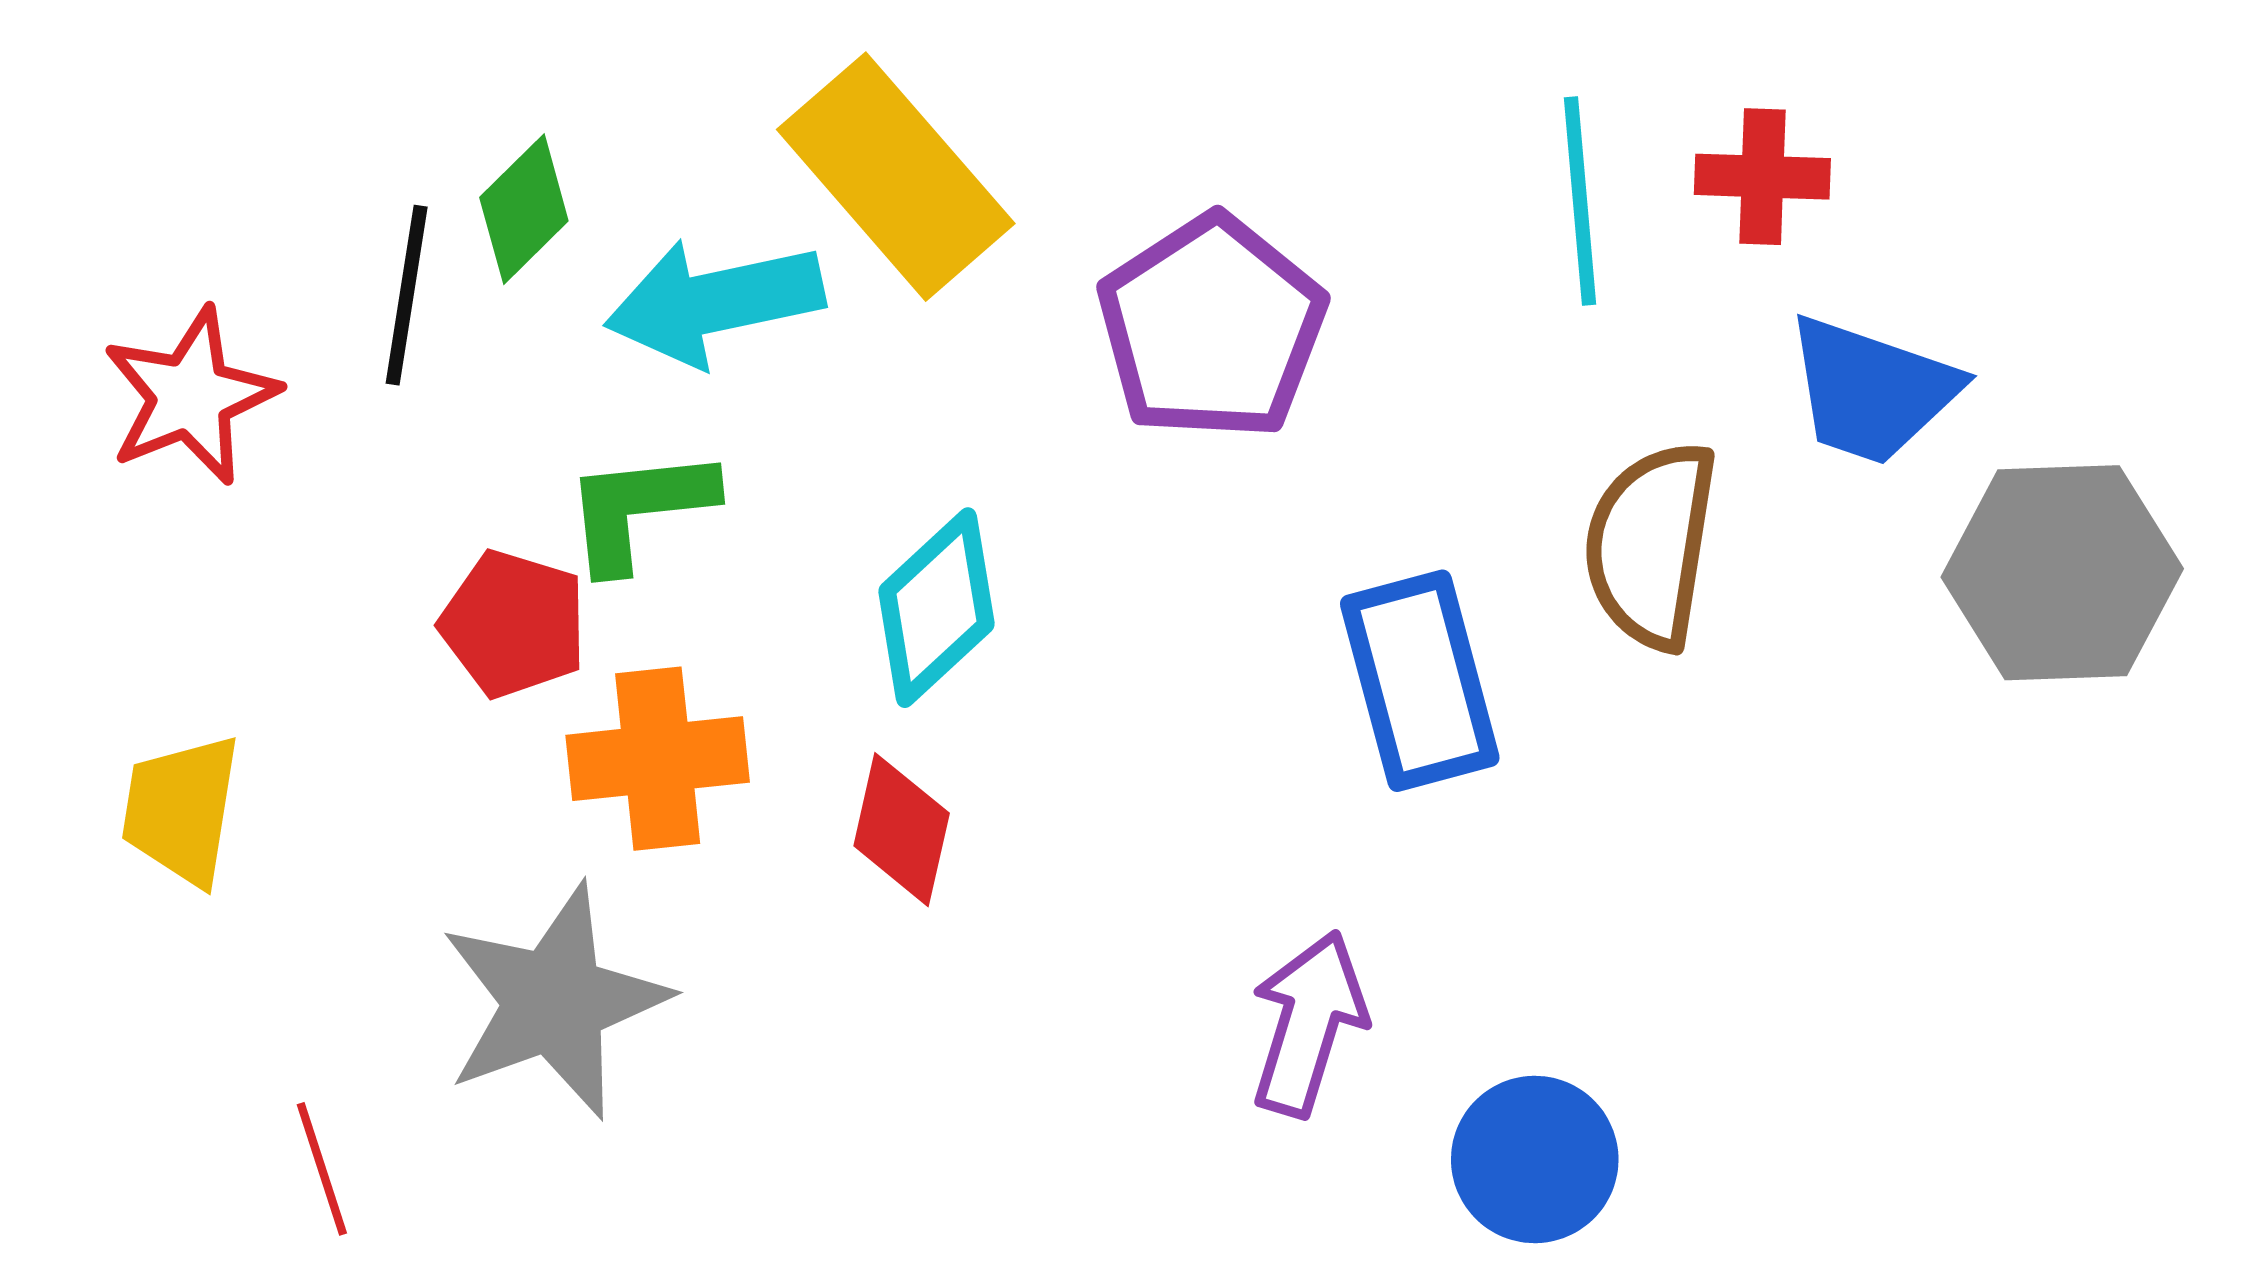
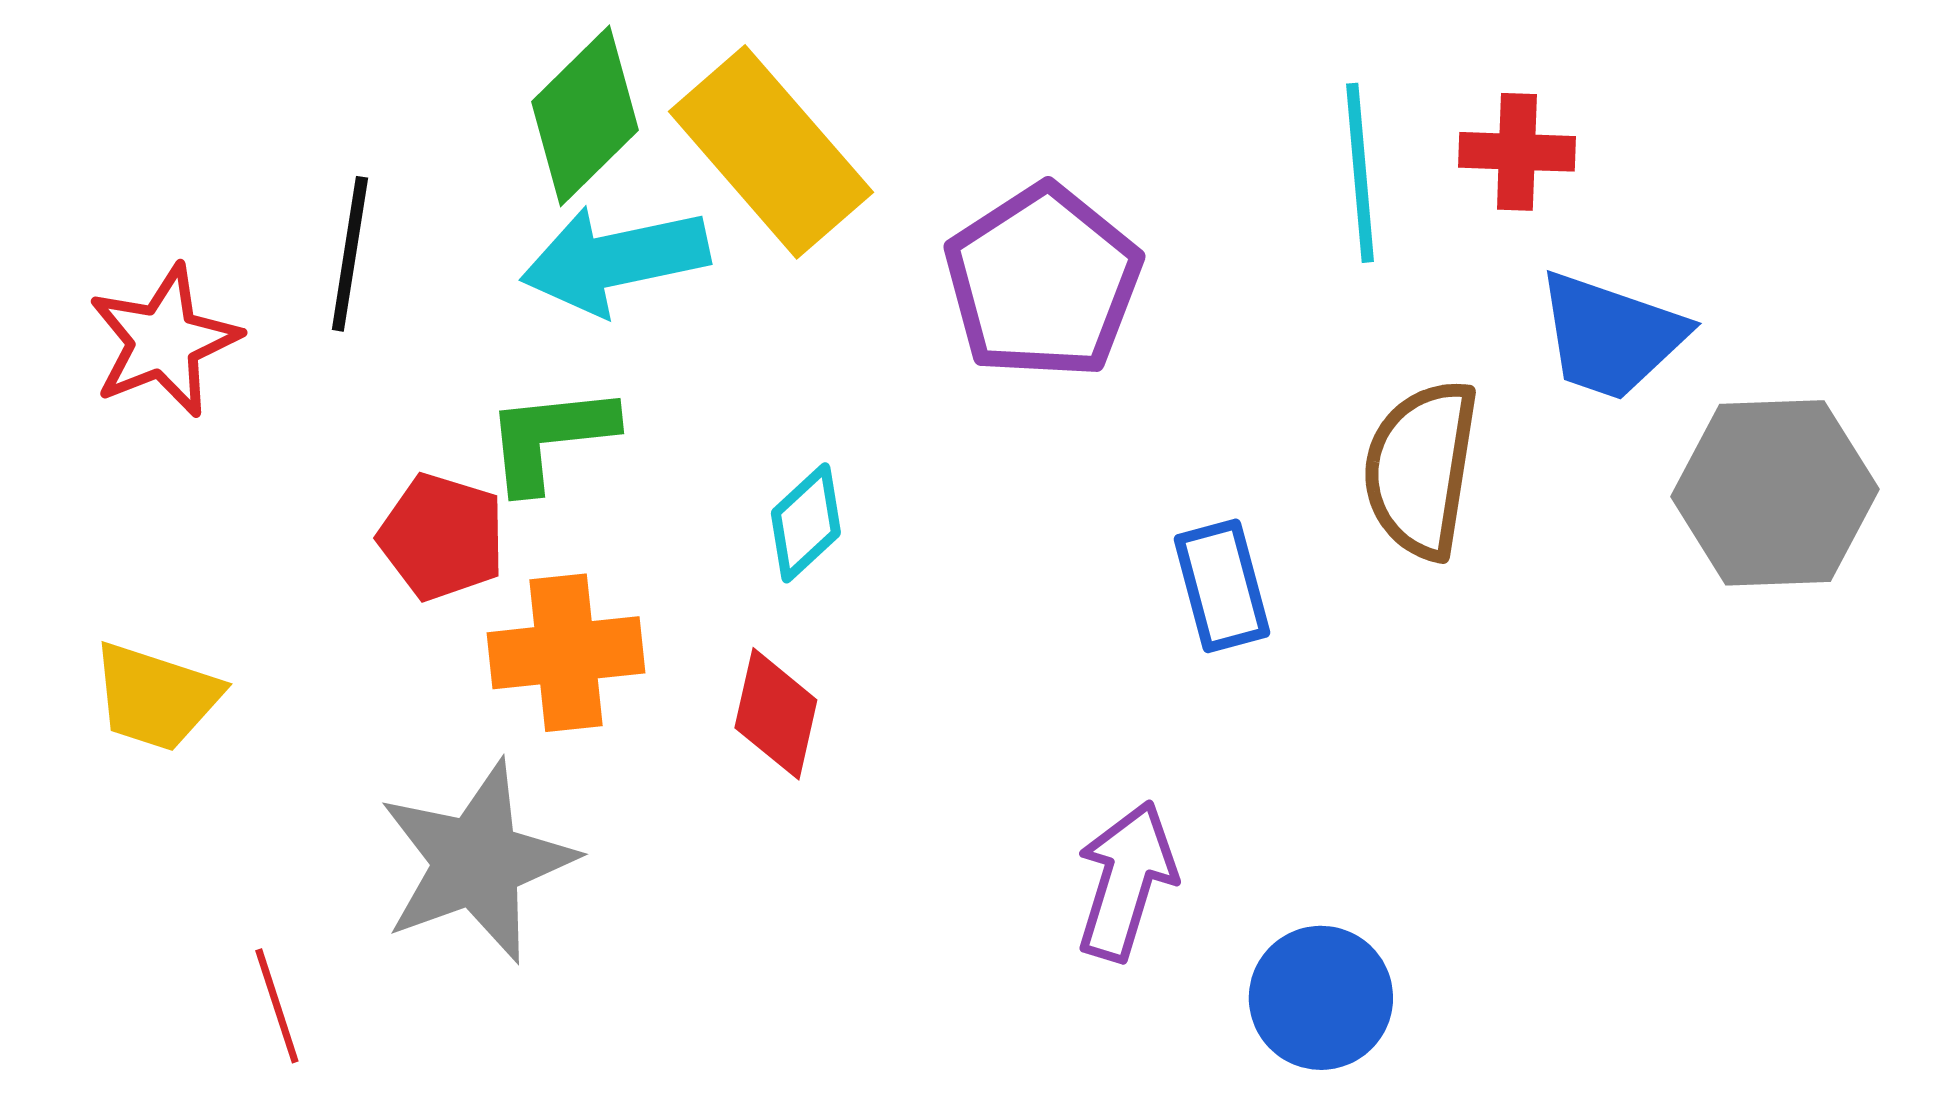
green diamond: (524, 209) -> (585, 116), moved, size x1.4
cyan diamond: (936, 608) -> (806, 523), size x0.7
blue rectangle: (1420, 681) -> (1222, 586), size x0.7
yellow trapezoid: (181, 810) -> (156, 697), turned -81

